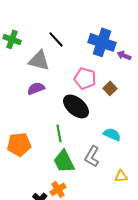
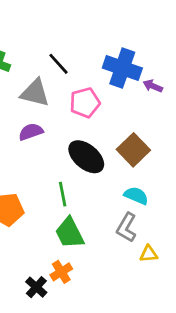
pink pentagon: (85, 78) -> (85, 103), moved, turned -30
brown square: (110, 88) -> (133, 150), moved, size x1.6
gray L-shape: (92, 156) -> (126, 227), moved

